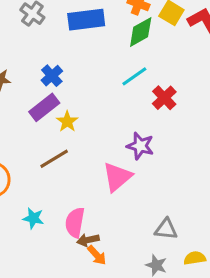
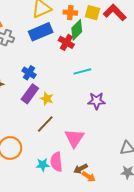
cyan line: (134, 76) -> (82, 71), moved, turned 36
red cross: (164, 98) -> (66, 42), moved
pink triangle: (117, 177) -> (74, 138), moved
pink semicircle: (75, 223) -> (56, 162), moved

